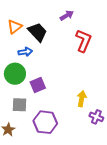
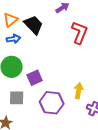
blue arrow: (25, 52) -> (13, 39), moved
purple hexagon: (45, 122) -> (52, 103), moved

